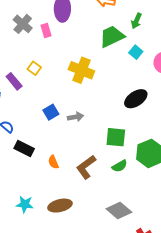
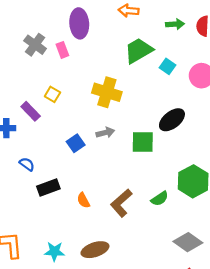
green arrow: (136, 21) -> (175, 24), moved, turned -112
gray arrow: (75, 117) -> (105, 133), moved
green square: (116, 137) -> (143, 142), moved
black rectangle: (24, 149) -> (48, 188), turned -42
gray diamond: (119, 210) -> (188, 242), moved

